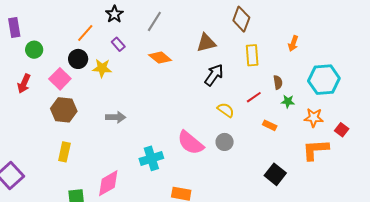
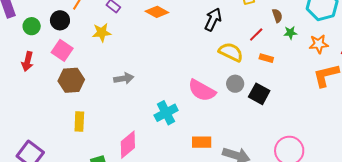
black circle: (78, 59) -> (60, 20), moved
yellow semicircle: (226, 110) -> (231, 52), size x1.4
orange rectangle: (270, 125) -> (266, 58), moved
black square: (275, 174) -> (259, 94), moved

